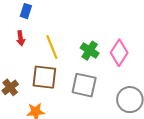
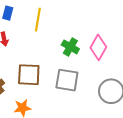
yellow line: (52, 47) -> (38, 20), moved, turned 35

